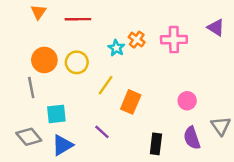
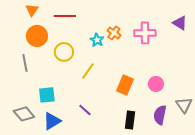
orange circle: (44, 60) -> (37, 36), moved
gray line: (31, 88) -> (25, 63), moved
orange rectangle: (131, 102) -> (125, 85), moved
purple semicircle: (192, 138) -> (160, 115), turned 30

